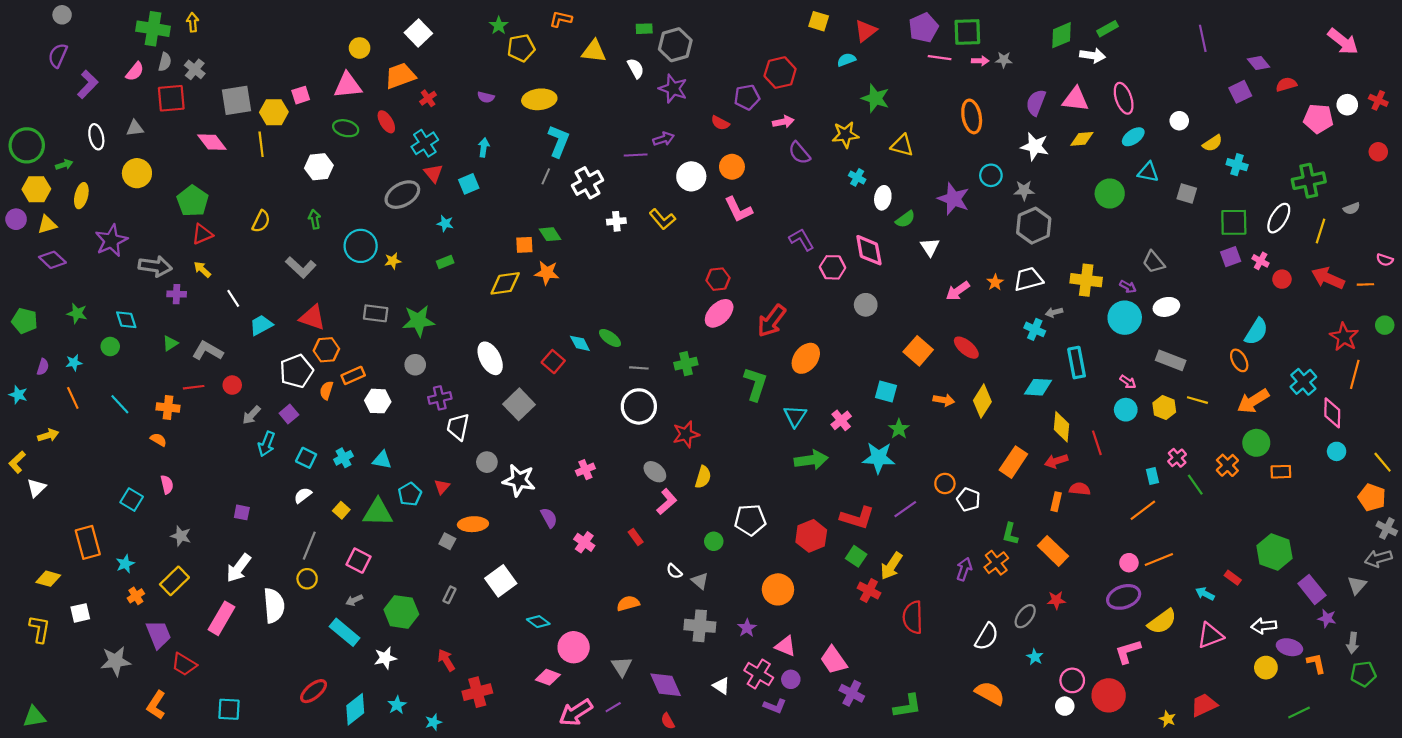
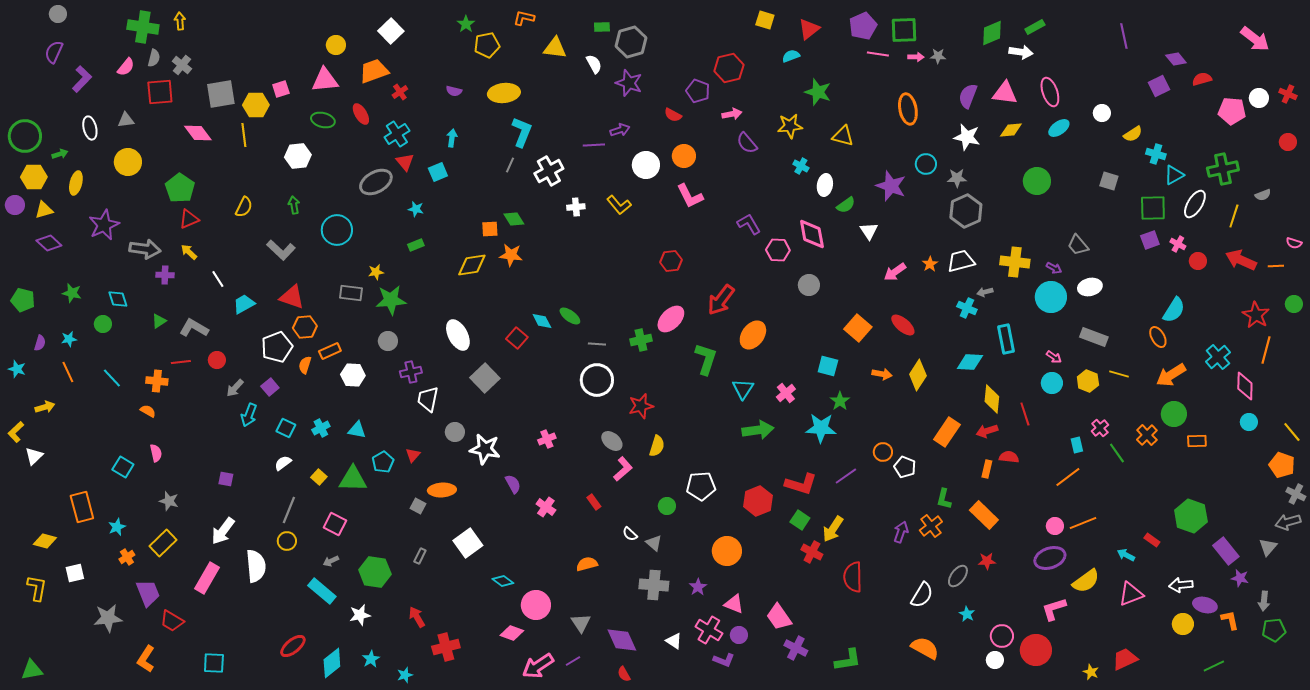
purple pentagon: (747, 97) -> (698, 91), turned 30
cyan triangle: (1148, 172) -> (1174, 175), moved, turned -40
yellow star: (393, 261) -> (376, 272), moved
pink ellipse: (719, 313) -> (671, 319), moved

